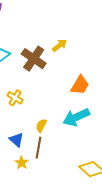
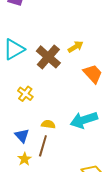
orange trapezoid: (80, 85) -> (93, 74), moved, turned -80
yellow semicircle: (41, 126) -> (48, 124), turned 64

